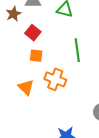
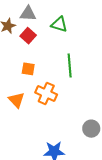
red square: (33, 33) -> (28, 36), moved

